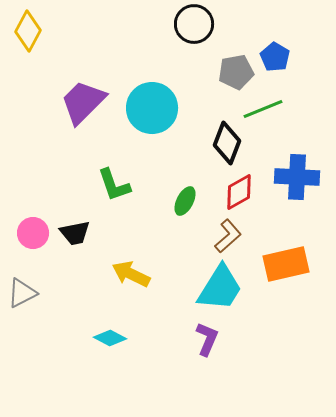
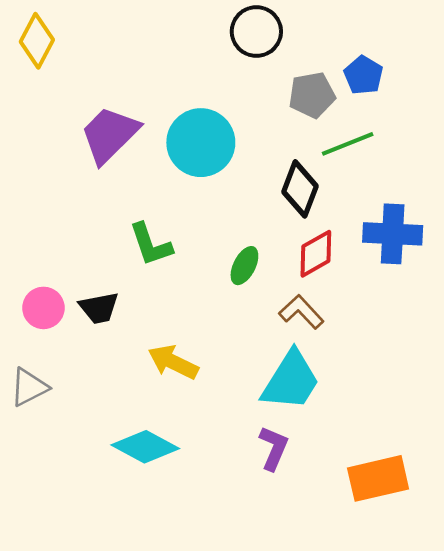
brown L-shape: (228, 236) -> (301, 312), turned -92
orange rectangle: (286, 264) -> (378, 478), moved
cyan diamond: (110, 338) -> (145, 447), size x1.5

